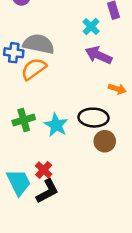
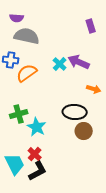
cyan cross: (91, 27) -> (60, 64), moved
gray semicircle: (39, 44) -> (27, 36), moved
cyan star: (56, 125) -> (37, 127), moved

